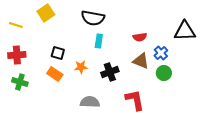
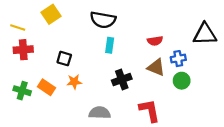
blue cross: (161, 53) -> (178, 59), turned 32
red cross: (17, 55) -> (23, 50), moved
orange star: (81, 67) -> (74, 82), moved
orange rectangle: (55, 74) -> (47, 87), moved

